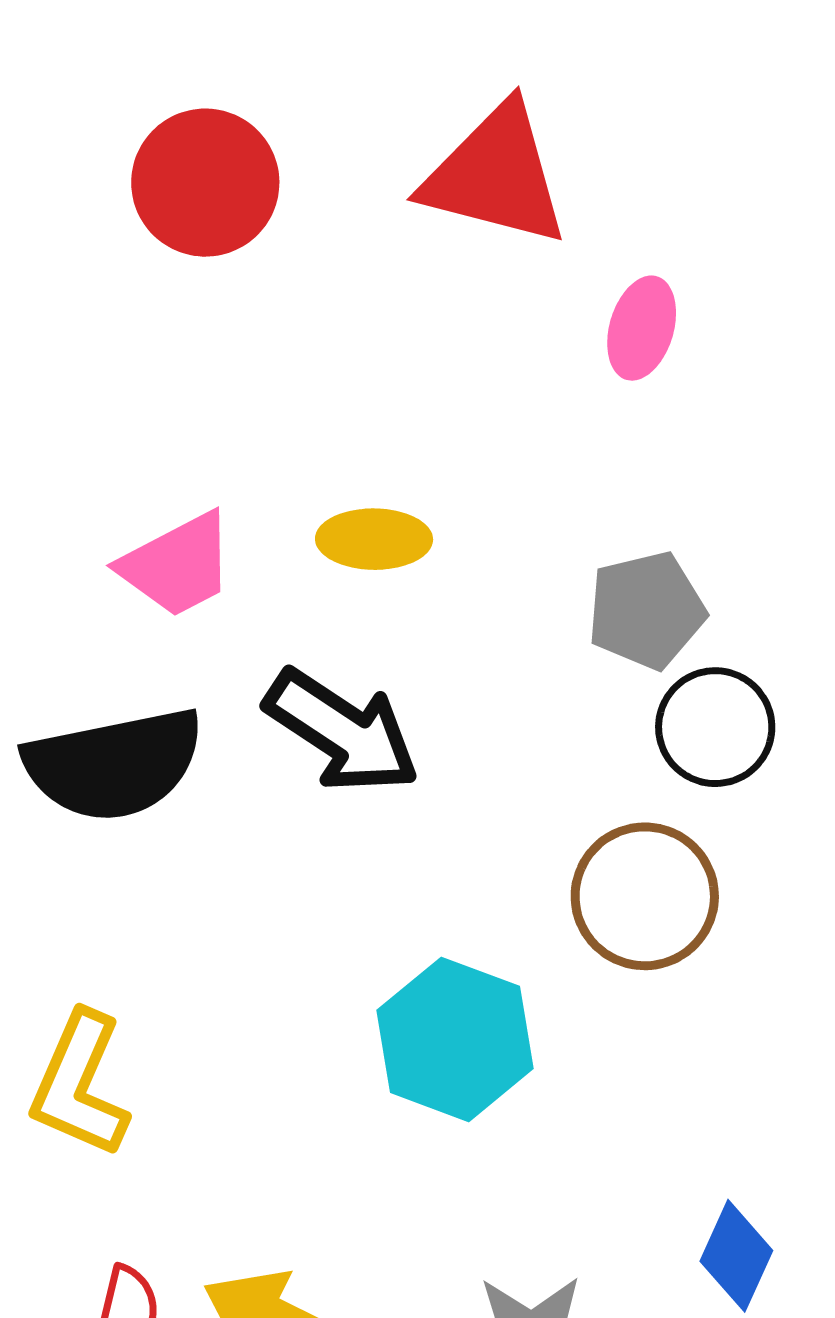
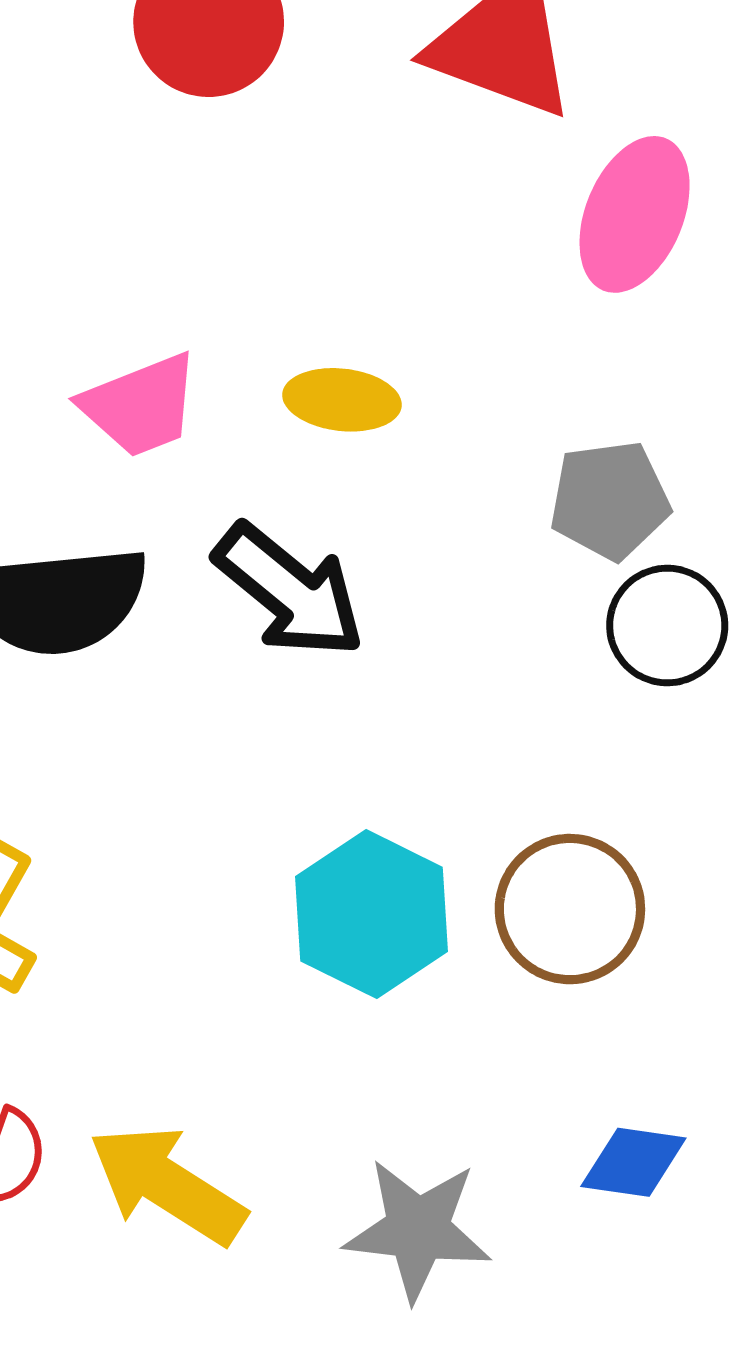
pink ellipse: (642, 328) -> (635, 214), size x1.5
brown circle: (645, 896) -> (570, 909), moved
blue diamond: (736, 1256) -> (633, 1162), turned 68

